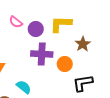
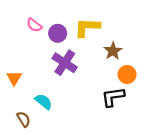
purple cross: (42, 54) -> (65, 63), turned 30
orange circle: (65, 64) -> (127, 74), moved

